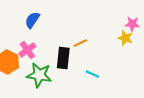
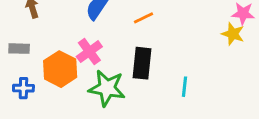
orange line: (80, 43) -> (144, 18), moved
cyan line: (92, 74) -> (185, 87), turned 72

